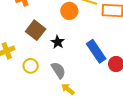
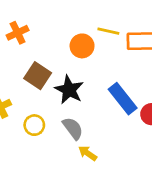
black star: (58, 42) -> (69, 90), size x1.5

